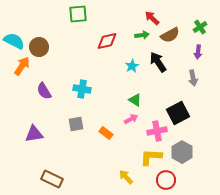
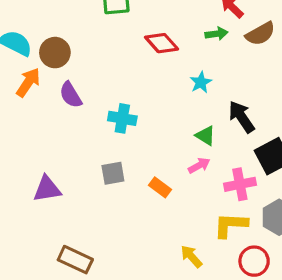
red diamond: (107, 41) -> (162, 43), turned 60
black arrow: (158, 62) -> (242, 117), moved
purple semicircle: (44, 91) -> (71, 95), moved

